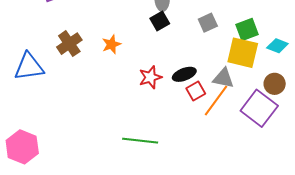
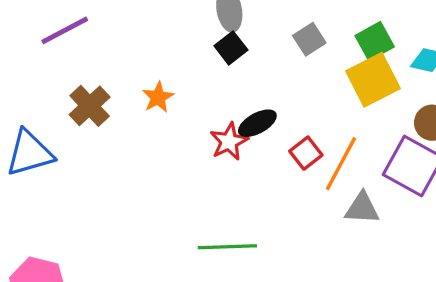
yellow square: (243, 53) -> (373, 80), turned -32
black ellipse: (184, 74) -> (257, 123), moved
gray triangle: (223, 78) -> (362, 208), moved

